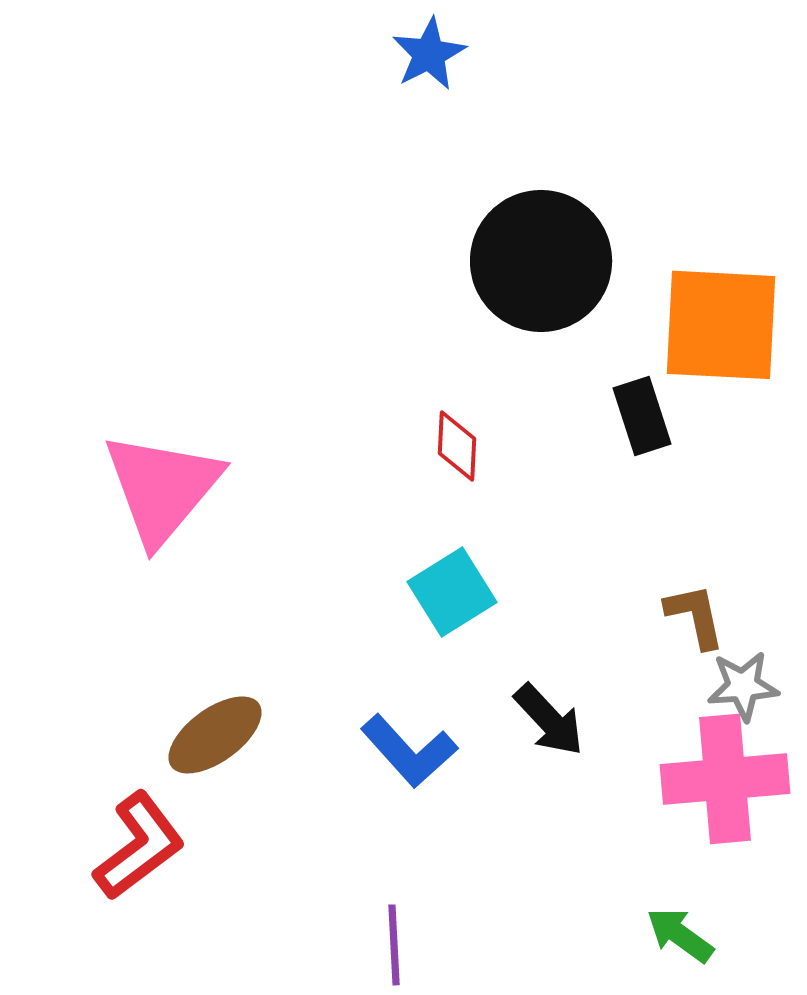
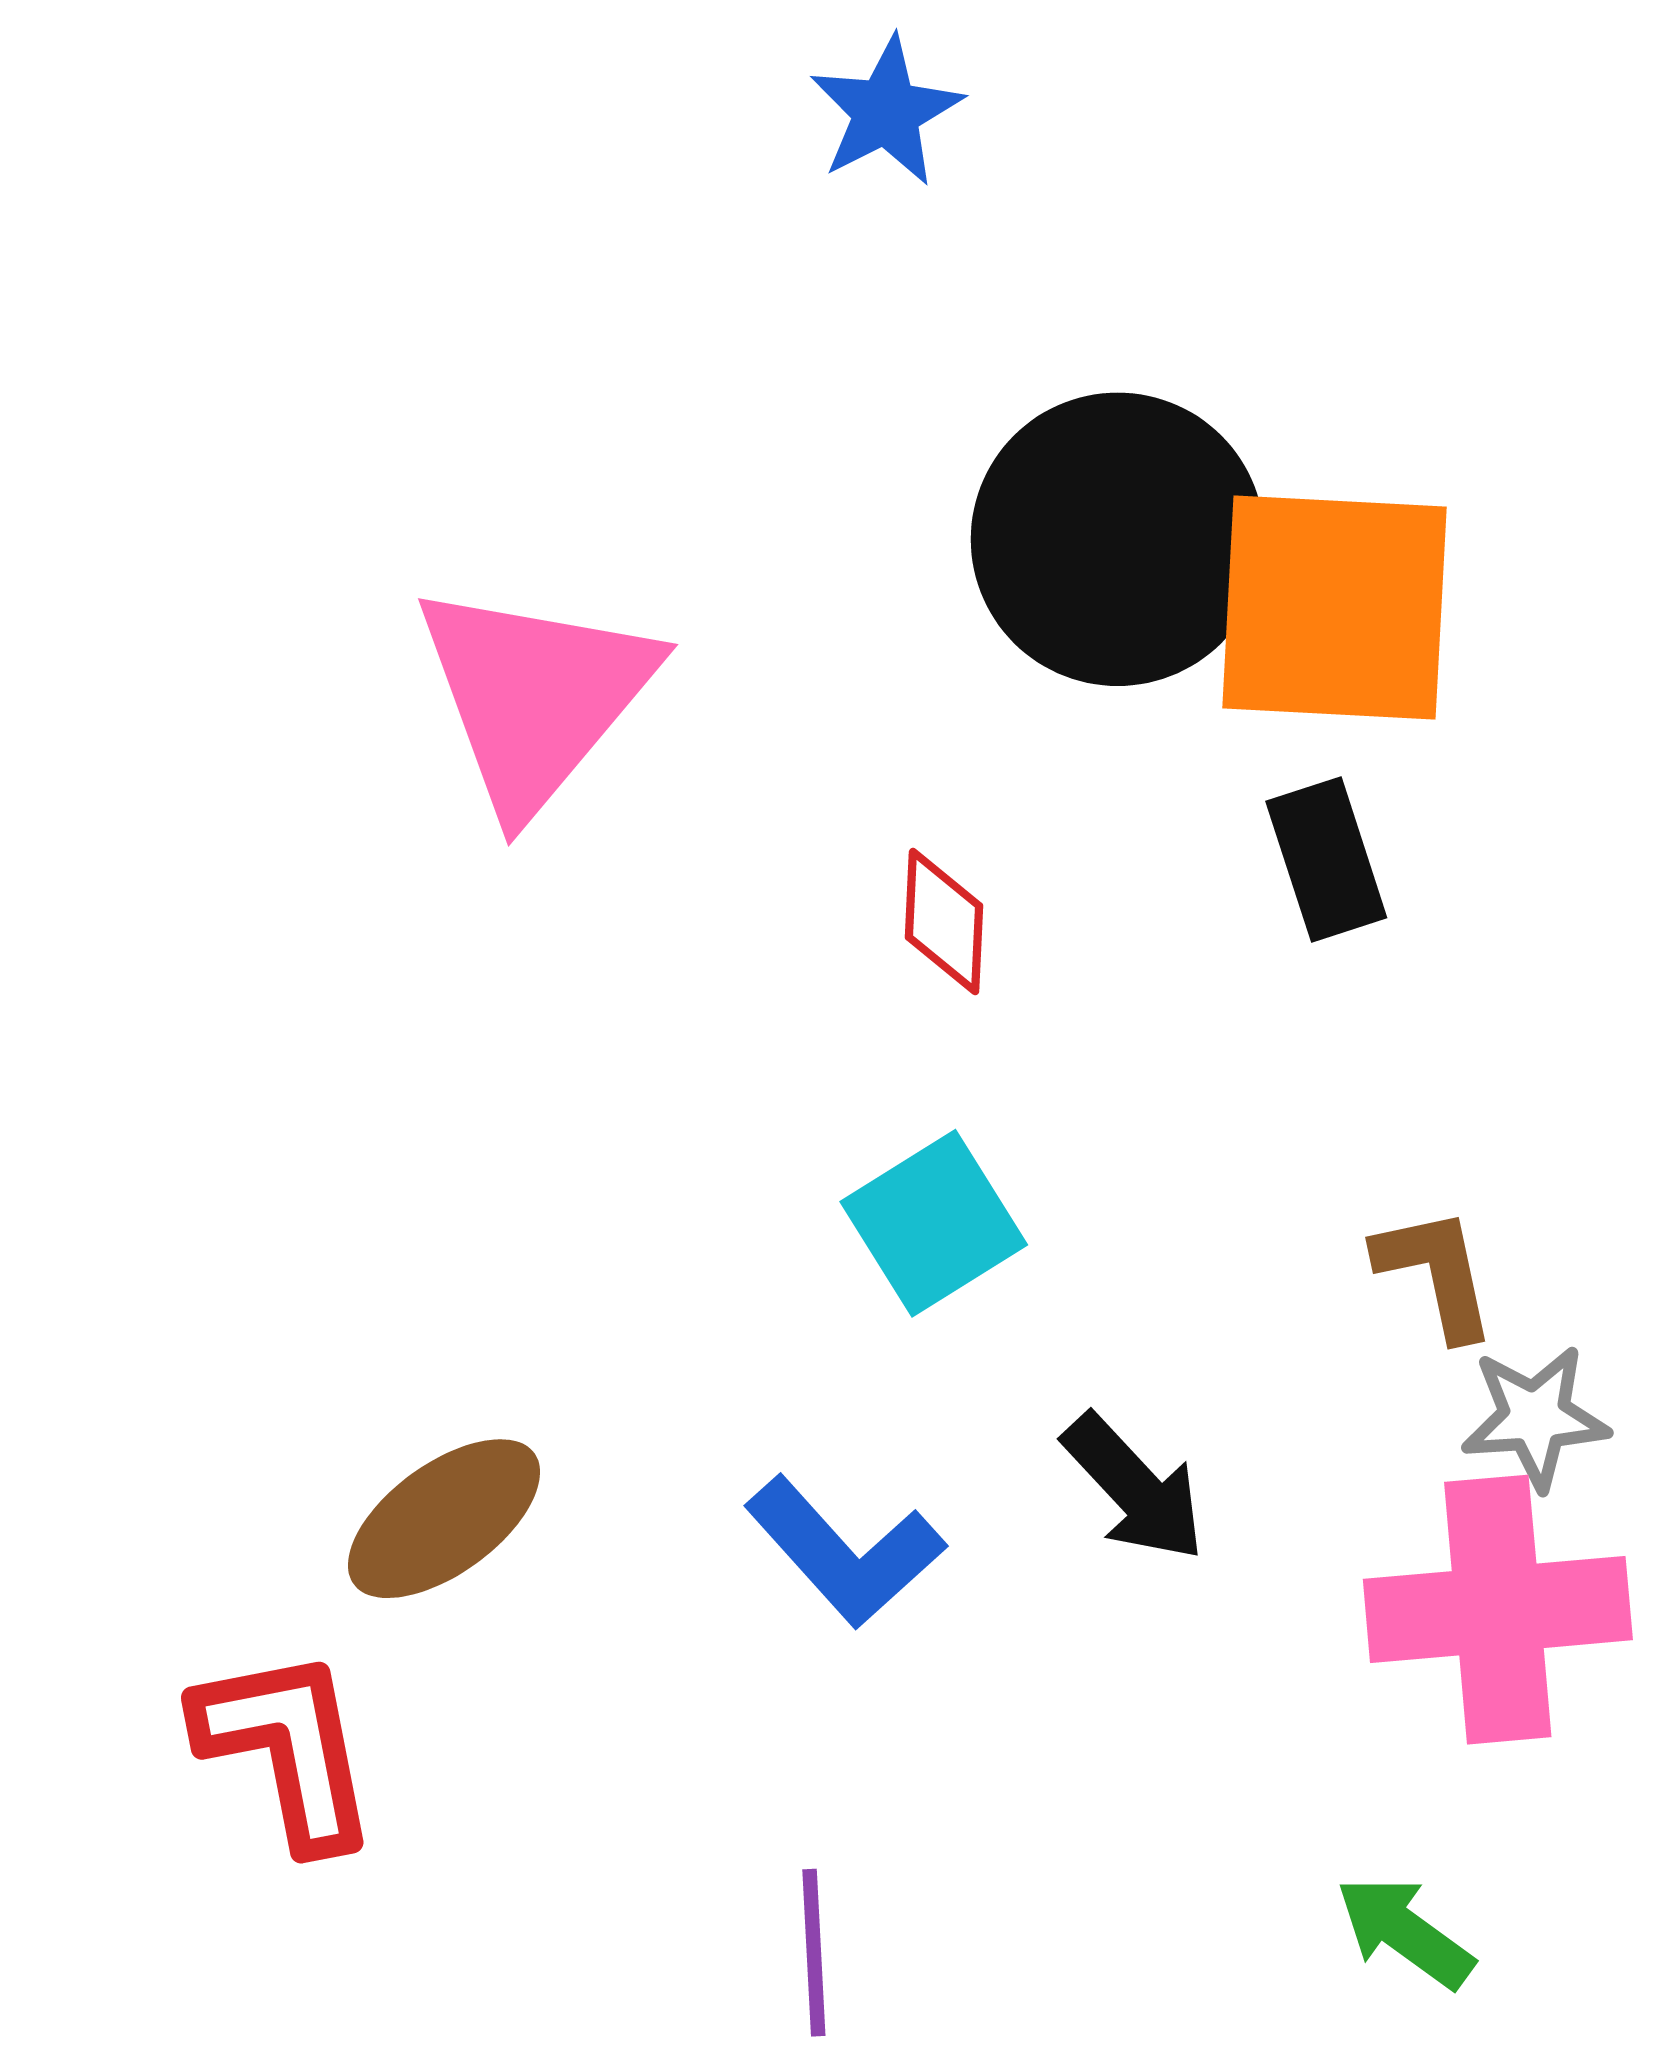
orange square: (721, 325) -> (1335, 607), moved
pink triangle: (162, 488) -> (535, 696), moved
red L-shape: (139, 846) -> (287, 1748), turned -64

